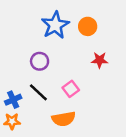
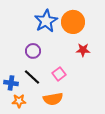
orange circle: (88, 26) -> (73, 22), size x1.5
blue cross: (13, 100) -> (11, 83), turned 32
orange star: (12, 121) -> (19, 101), moved

